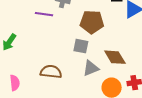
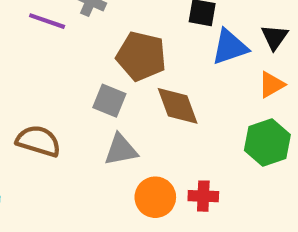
brown diamond: (115, 57) -> (178, 106), moved

